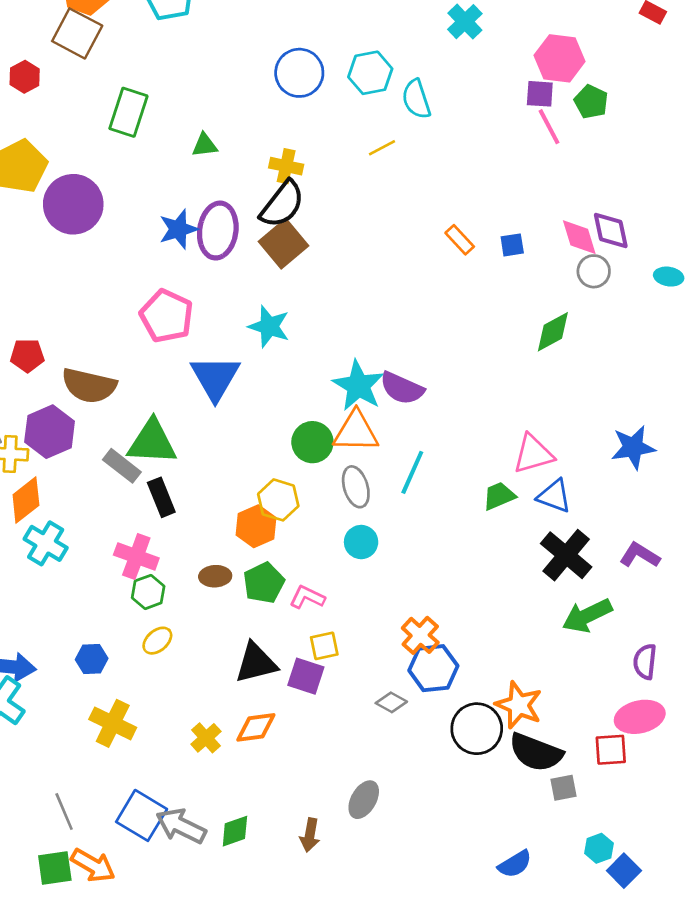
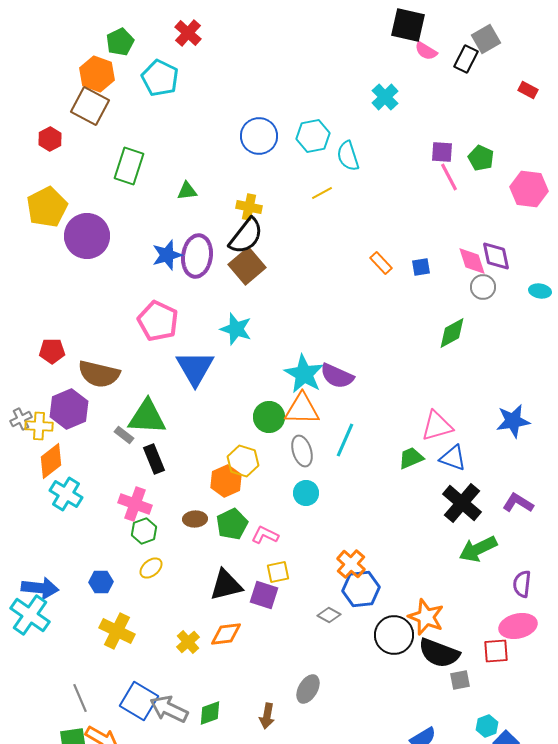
pink hexagon: (560, 58) -> (529, 189), moved
gray rectangle: (122, 466) -> (124, 435), size x0.7

